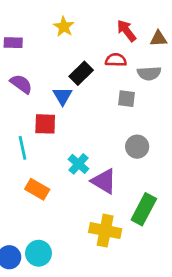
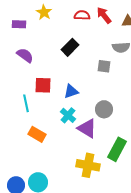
yellow star: (64, 27) -> (44, 12), moved
red semicircle: (116, 60) -> (82, 15), moved
blue triangle: (63, 96) -> (71, 91), moved, turned 42
gray circle: (137, 147) -> (104, 109), moved

